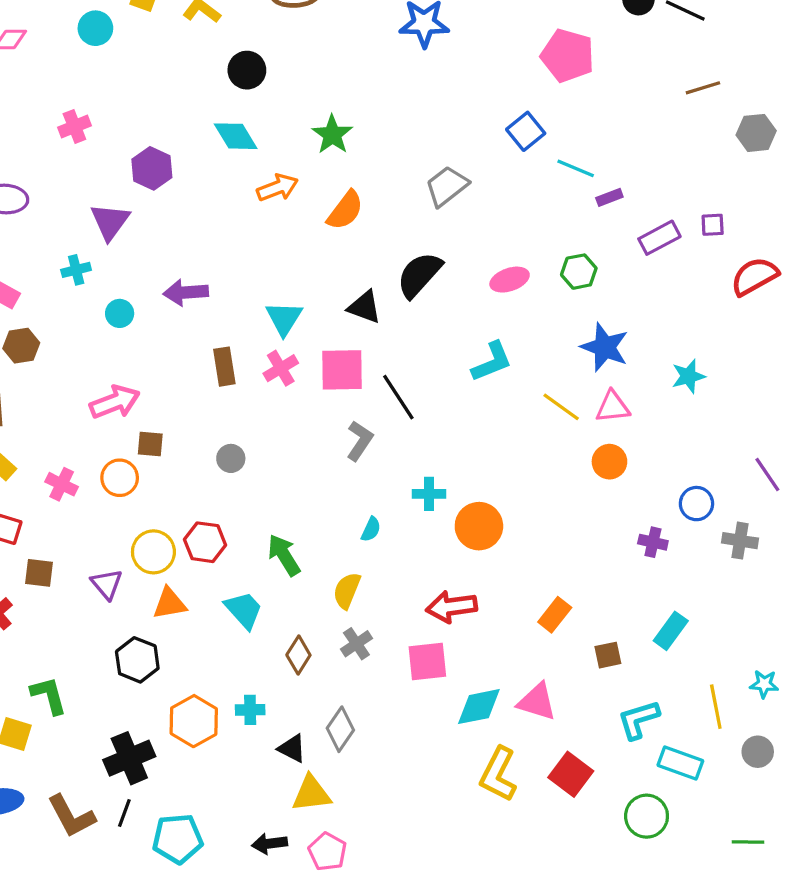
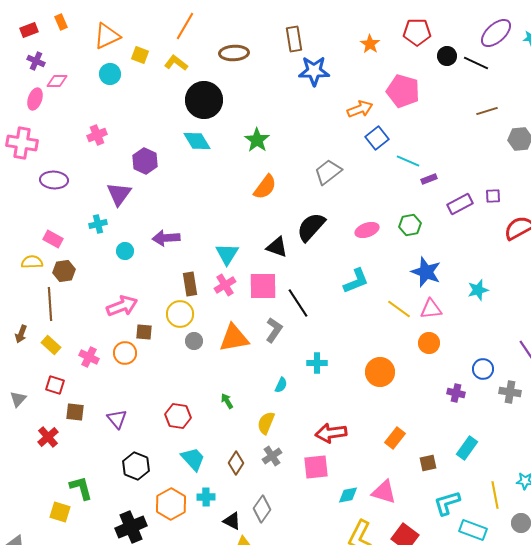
black circle: (247, 70) -> (204, 100), size x1.6
orange arrow: (278, 188) -> (360, 109), moved
orange circle: (479, 526) -> (380, 372), moved
red hexagon: (205, 542) -> (178, 416), moved
yellow circle: (153, 552) -> (180, 314), moved
green arrow: (284, 555) -> (227, 401), size x0.6
orange triangle: (170, 603) -> (234, 338), moved, size x1.4
cyan trapezoid: (244, 610) -> (193, 459), moved
cyan diamond: (479, 707) -> (348, 495), size x0.7

